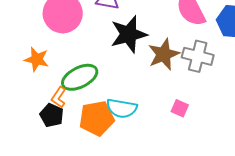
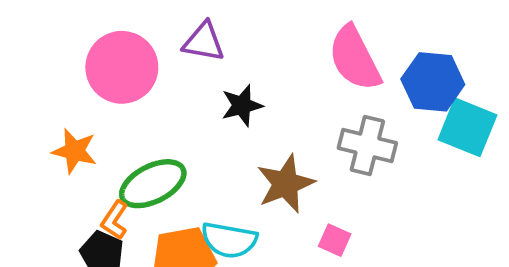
black star: (129, 34) -> (242, 105), size x0.6
brown star: (164, 54) -> (286, 184), moved

